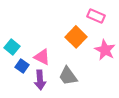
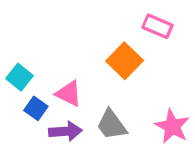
pink star: (105, 50) -> (172, 126), moved
purple arrow: (40, 80) -> (65, 131), turned -90

